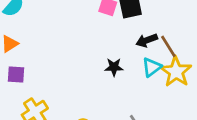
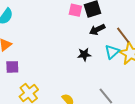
black arrow: (147, 40) -> (97, 30), moved

